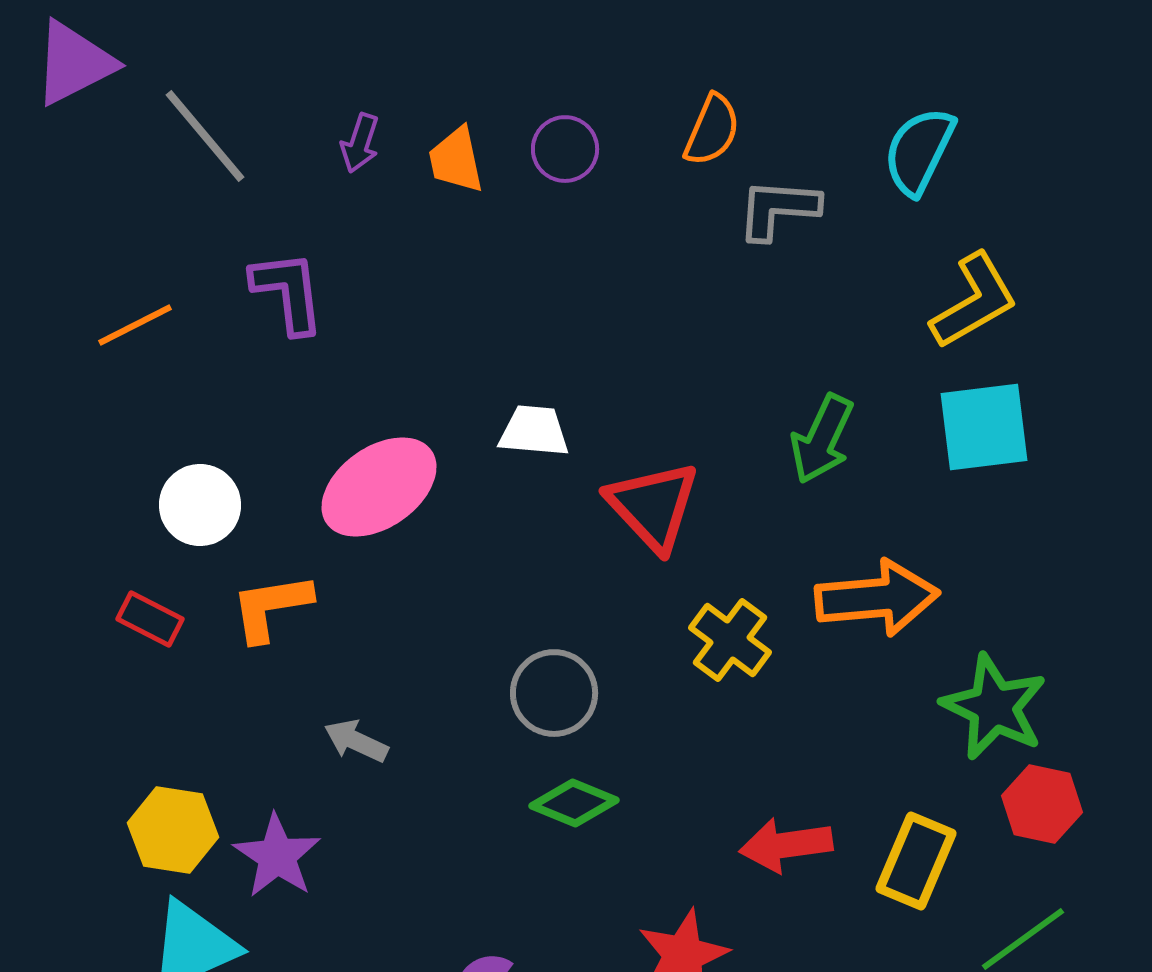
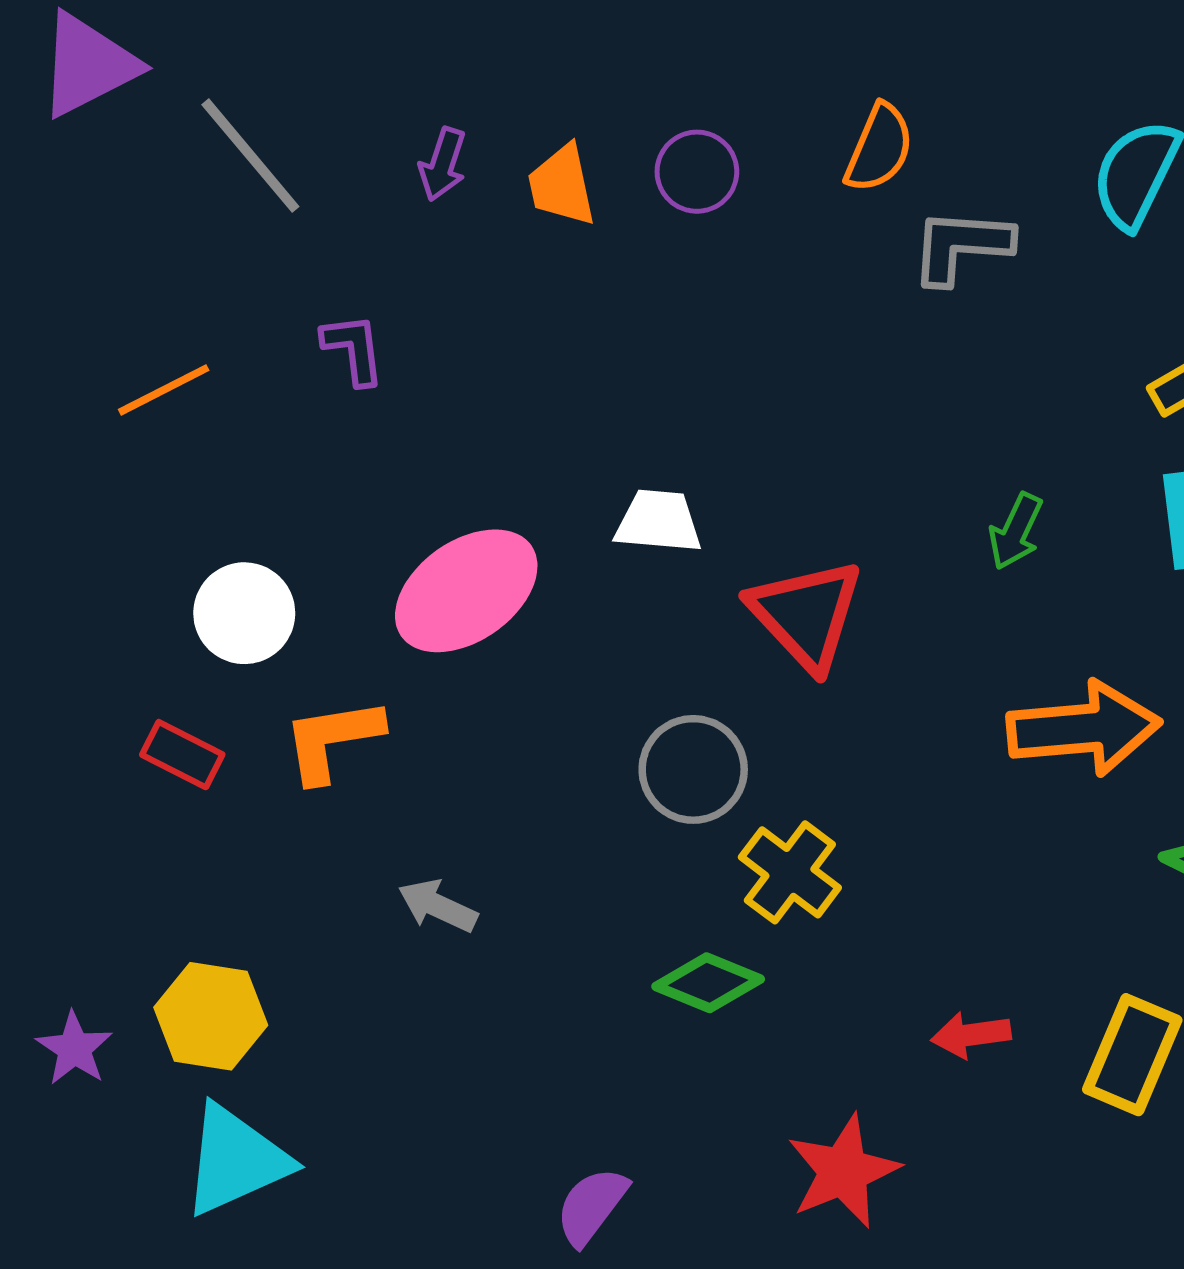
purple L-shape: (288, 292) -> (353, 349), size x0.7
green arrow: (822, 439) -> (1016, 531), size x0.7
yellow cross: (730, 640) -> (790, 872), moved
gray circle: (554, 693) -> (693, 769), moved
red arrow: (786, 845) -> (971, 1035), size x0.7
purple star: (277, 856) -> (74, 1048), moved, size x0.7

